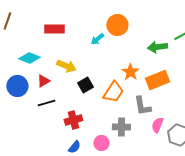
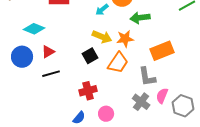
green arrow: (157, 47) -> (140, 18), moved
yellow arrow: (66, 66) -> (102, 37), moved
orange star: (130, 72) -> (125, 39), moved, turned 30
red cross: (73, 120) -> (88, 91), moved
gray cross: (121, 127) -> (141, 102), moved, turned 36

